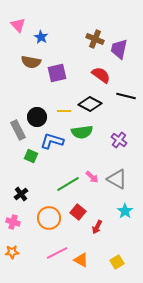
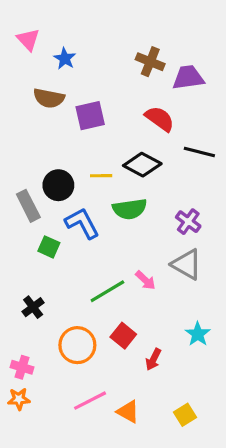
purple trapezoid: (119, 49) -> (188, 78), turned 70
blue L-shape: (52, 141) -> (82, 223), turned 45
gray triangle: (117, 179) -> (187, 264), moved
pink cross: (13, 222) -> (22, 367), moved

